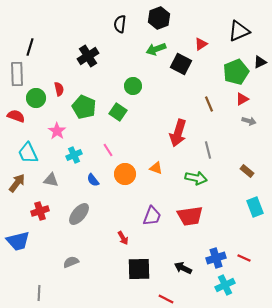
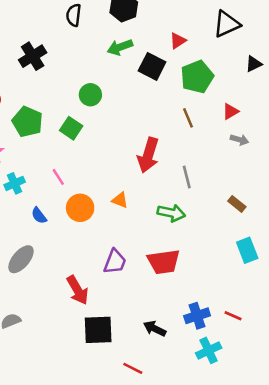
green pentagon: (236, 72) -> (197, 77), moved
red arrow: (123, 238) -> (78, 290), size x1.6

